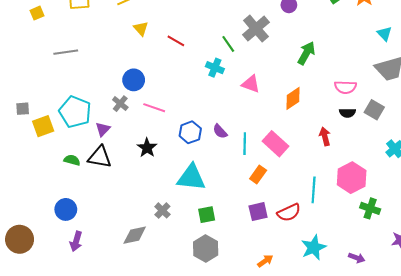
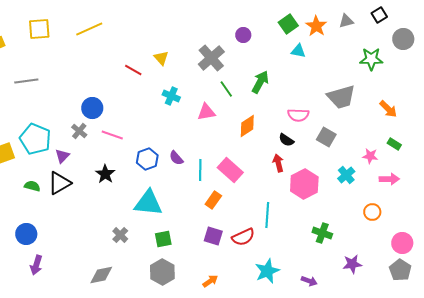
yellow triangle: (141, 29) -> (161, 58), moved
cyan triangle: (385, 34) -> (298, 51), moved, turned -35
green line: (228, 44) -> (226, 89), moved
pink triangle: (251, 84) -> (206, 112), turned -30
black semicircle: (347, 113) -> (286, 140), moved, turned 35
black triangle: (100, 157) -> (59, 183), turned -40
pink hexagon: (352, 178) -> (304, 184), moved
purple square: (258, 212) -> (213, 236), turned 30
gray diamond: (135, 235) -> (101, 275), moved
orange arrow: (265, 261) -> (210, 281), moved

